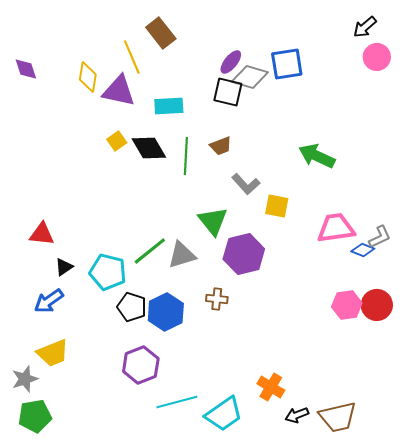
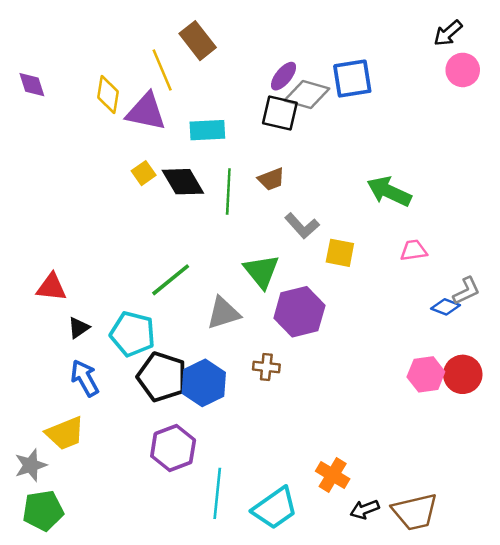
pink trapezoid: (336, 228) -> (414, 250), moved, size x0.6
green line: (150, 251) -> (171, 280), moved
blue arrow: (49, 301) -> (85, 378), moved, turned 96
black pentagon: (132, 307) -> (162, 377), size x1.4
cyan line: (177, 402) -> (217, 493), turned -69

